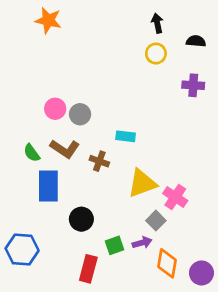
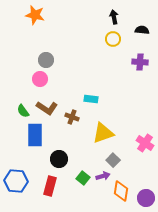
gray circle: (80, 114) -> (46, 60), moved
pink cross: (175, 197) -> (145, 143), moved
green square: (115, 245) -> (83, 178), turned -32
red rectangle: (88, 269) -> (50, 186), moved

